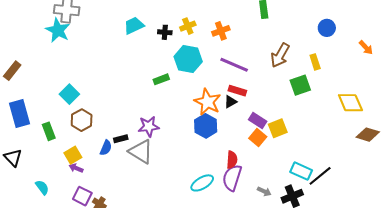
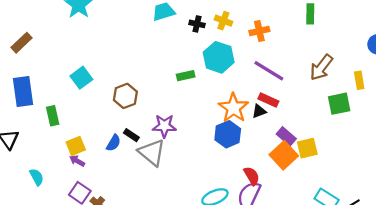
yellow cross: (188, 26) -> (223, 21), turned 35
brown hexagon: (82, 120) -> (125, 96), moved
orange square: (258, 137) -> (284, 155), size x1.4
black rectangle: (121, 139) -> (131, 135), turned 40
red semicircle: (232, 160) -> (252, 176), turned -42

